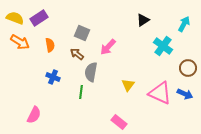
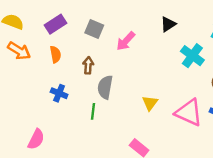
purple rectangle: (39, 18) -> (55, 24), moved
gray square: (82, 33) -> (94, 29), moved
pink arrow: (108, 47) -> (126, 41), moved
brown arrow: (77, 54) -> (88, 65), turned 56

